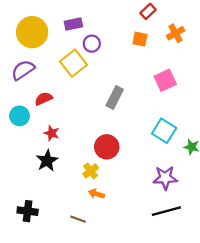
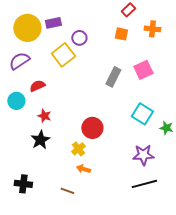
purple rectangle: (73, 24) -> (53, 23), moved
orange cross: (176, 33) -> (152, 29), turned 35
gray rectangle: (115, 98) -> (113, 77), moved

